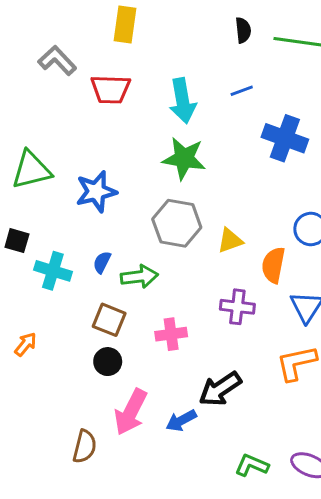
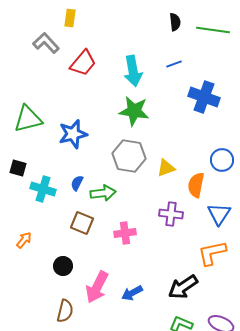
yellow rectangle: (125, 24) -> (70, 18), moved, size x0.7
red trapezoid: (111, 89) -> (83, 63), turned -52
black circle: (108, 362) -> (63, 266), moved
black arrow: (220, 389) -> (183, 287), moved

